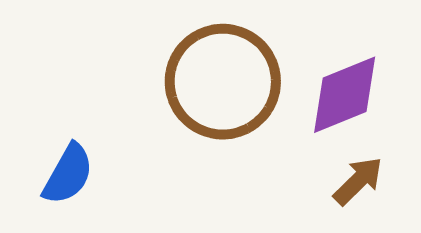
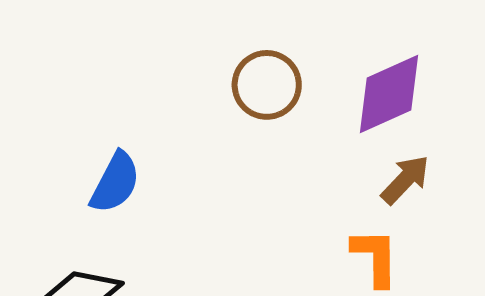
brown circle: (223, 82) -> (267, 85), size x0.6

